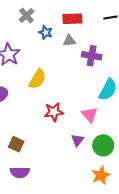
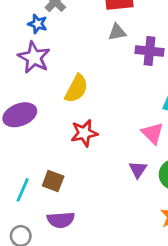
blue star: (46, 32) -> (38, 24), moved
red star: (54, 112) -> (84, 133), moved

